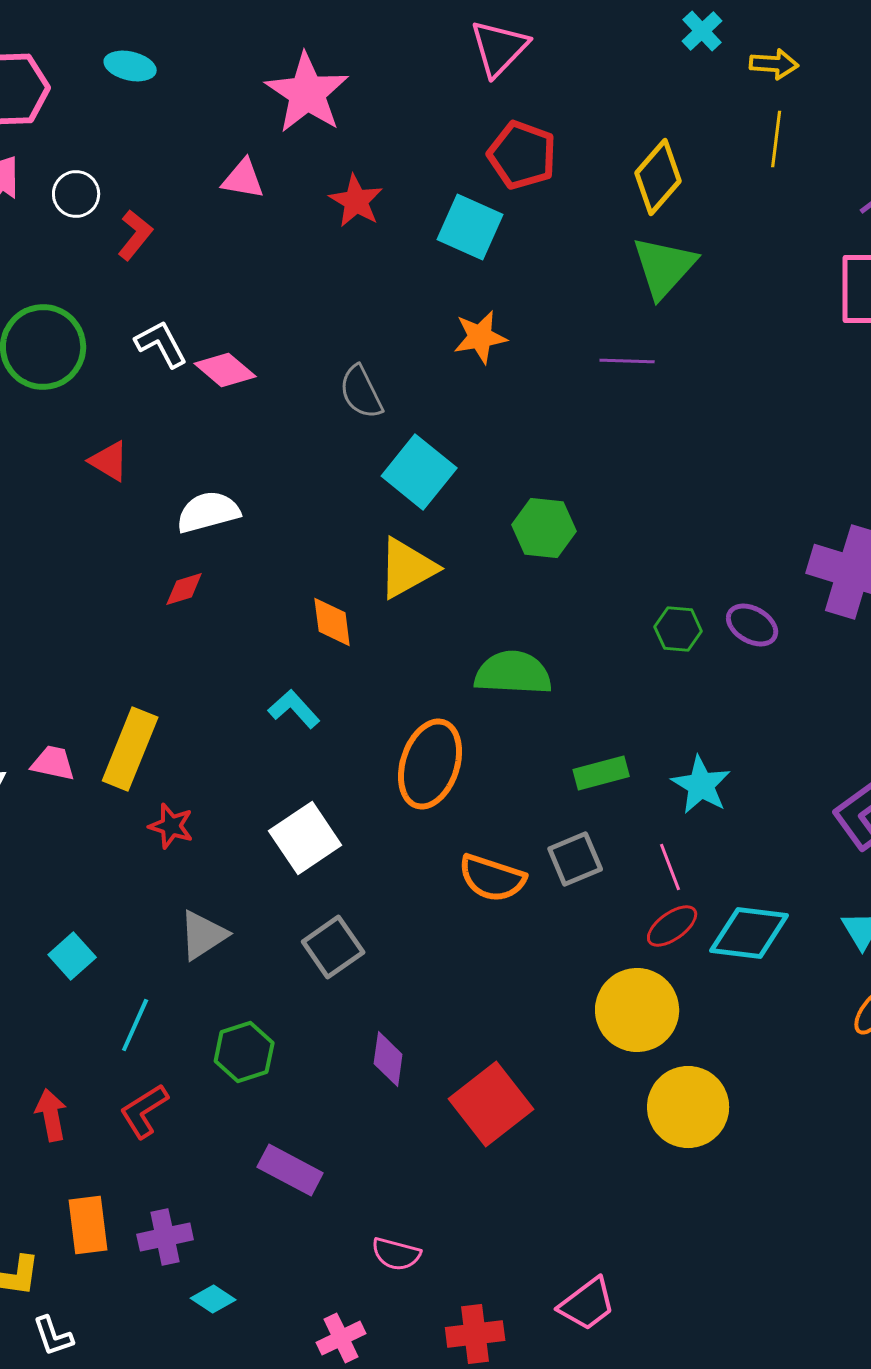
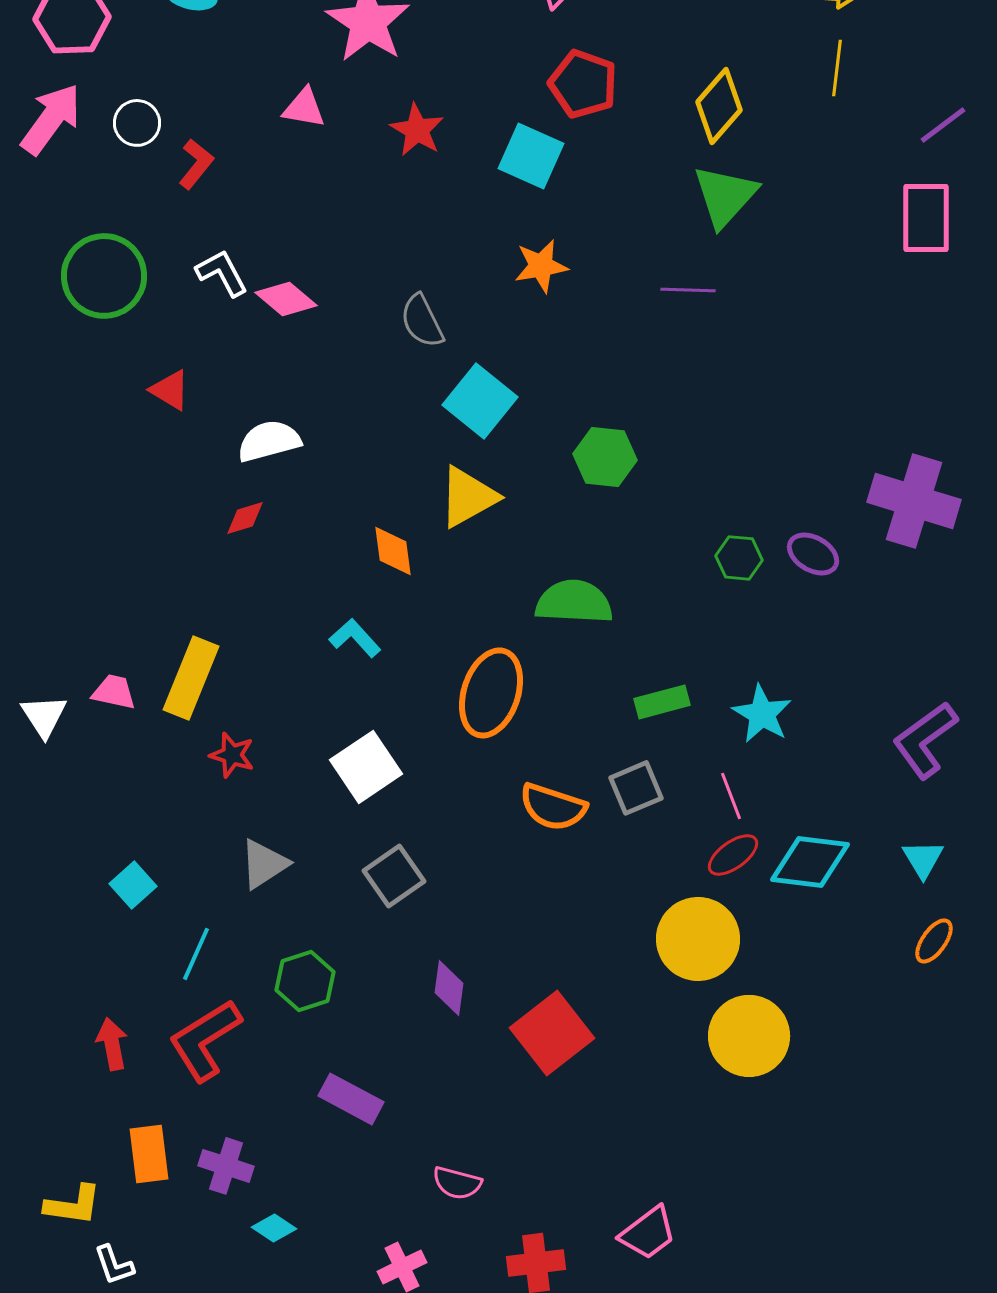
red L-shape: (144, 1111) -> (205, 1040), size x1.5
purple cross: (165, 1237) -> (226, 1166), turned 30

